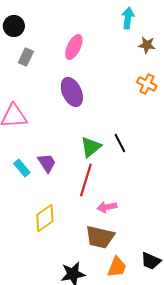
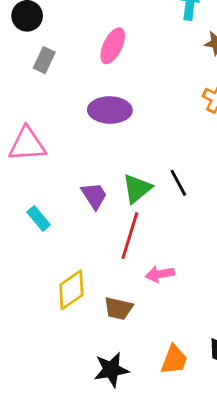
purple ellipse: (72, 92) -> (110, 110), turned -64
purple trapezoid: (47, 163) -> (94, 196), moved
brown trapezoid: (100, 237) -> (118, 308), moved, size x0.7

